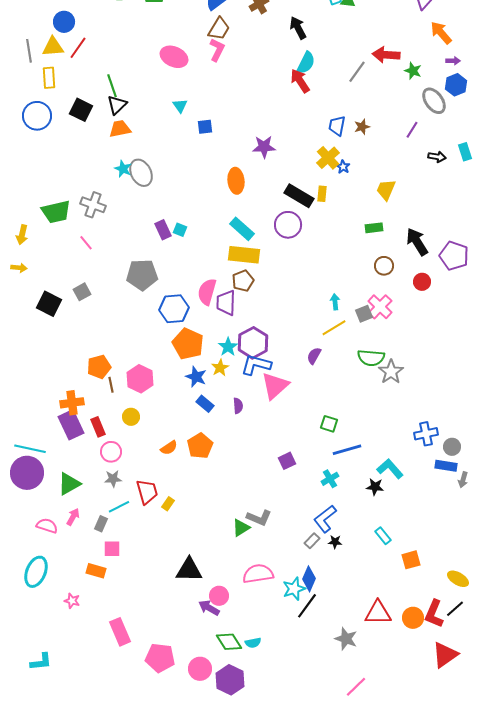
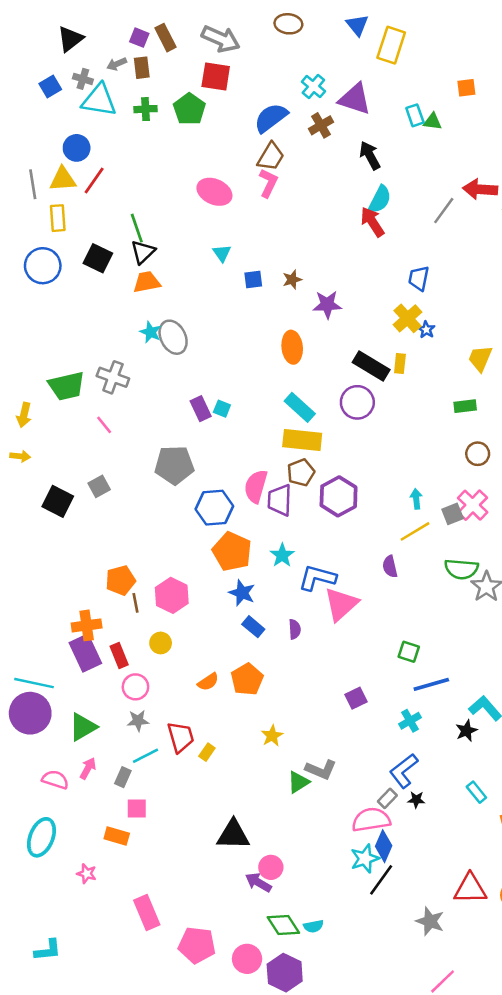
brown star: (362, 127) -> (292, 280), moved
purple hexagon: (253, 343) -> (339, 496), moved
purple semicircle: (314, 356) -> (390, 567), turned -42
yellow star: (220, 368) -> (272, 736), moved
black star: (375, 487) -> (466, 731), turned -30
pink semicircle: (258, 574) -> (371, 820), moved

